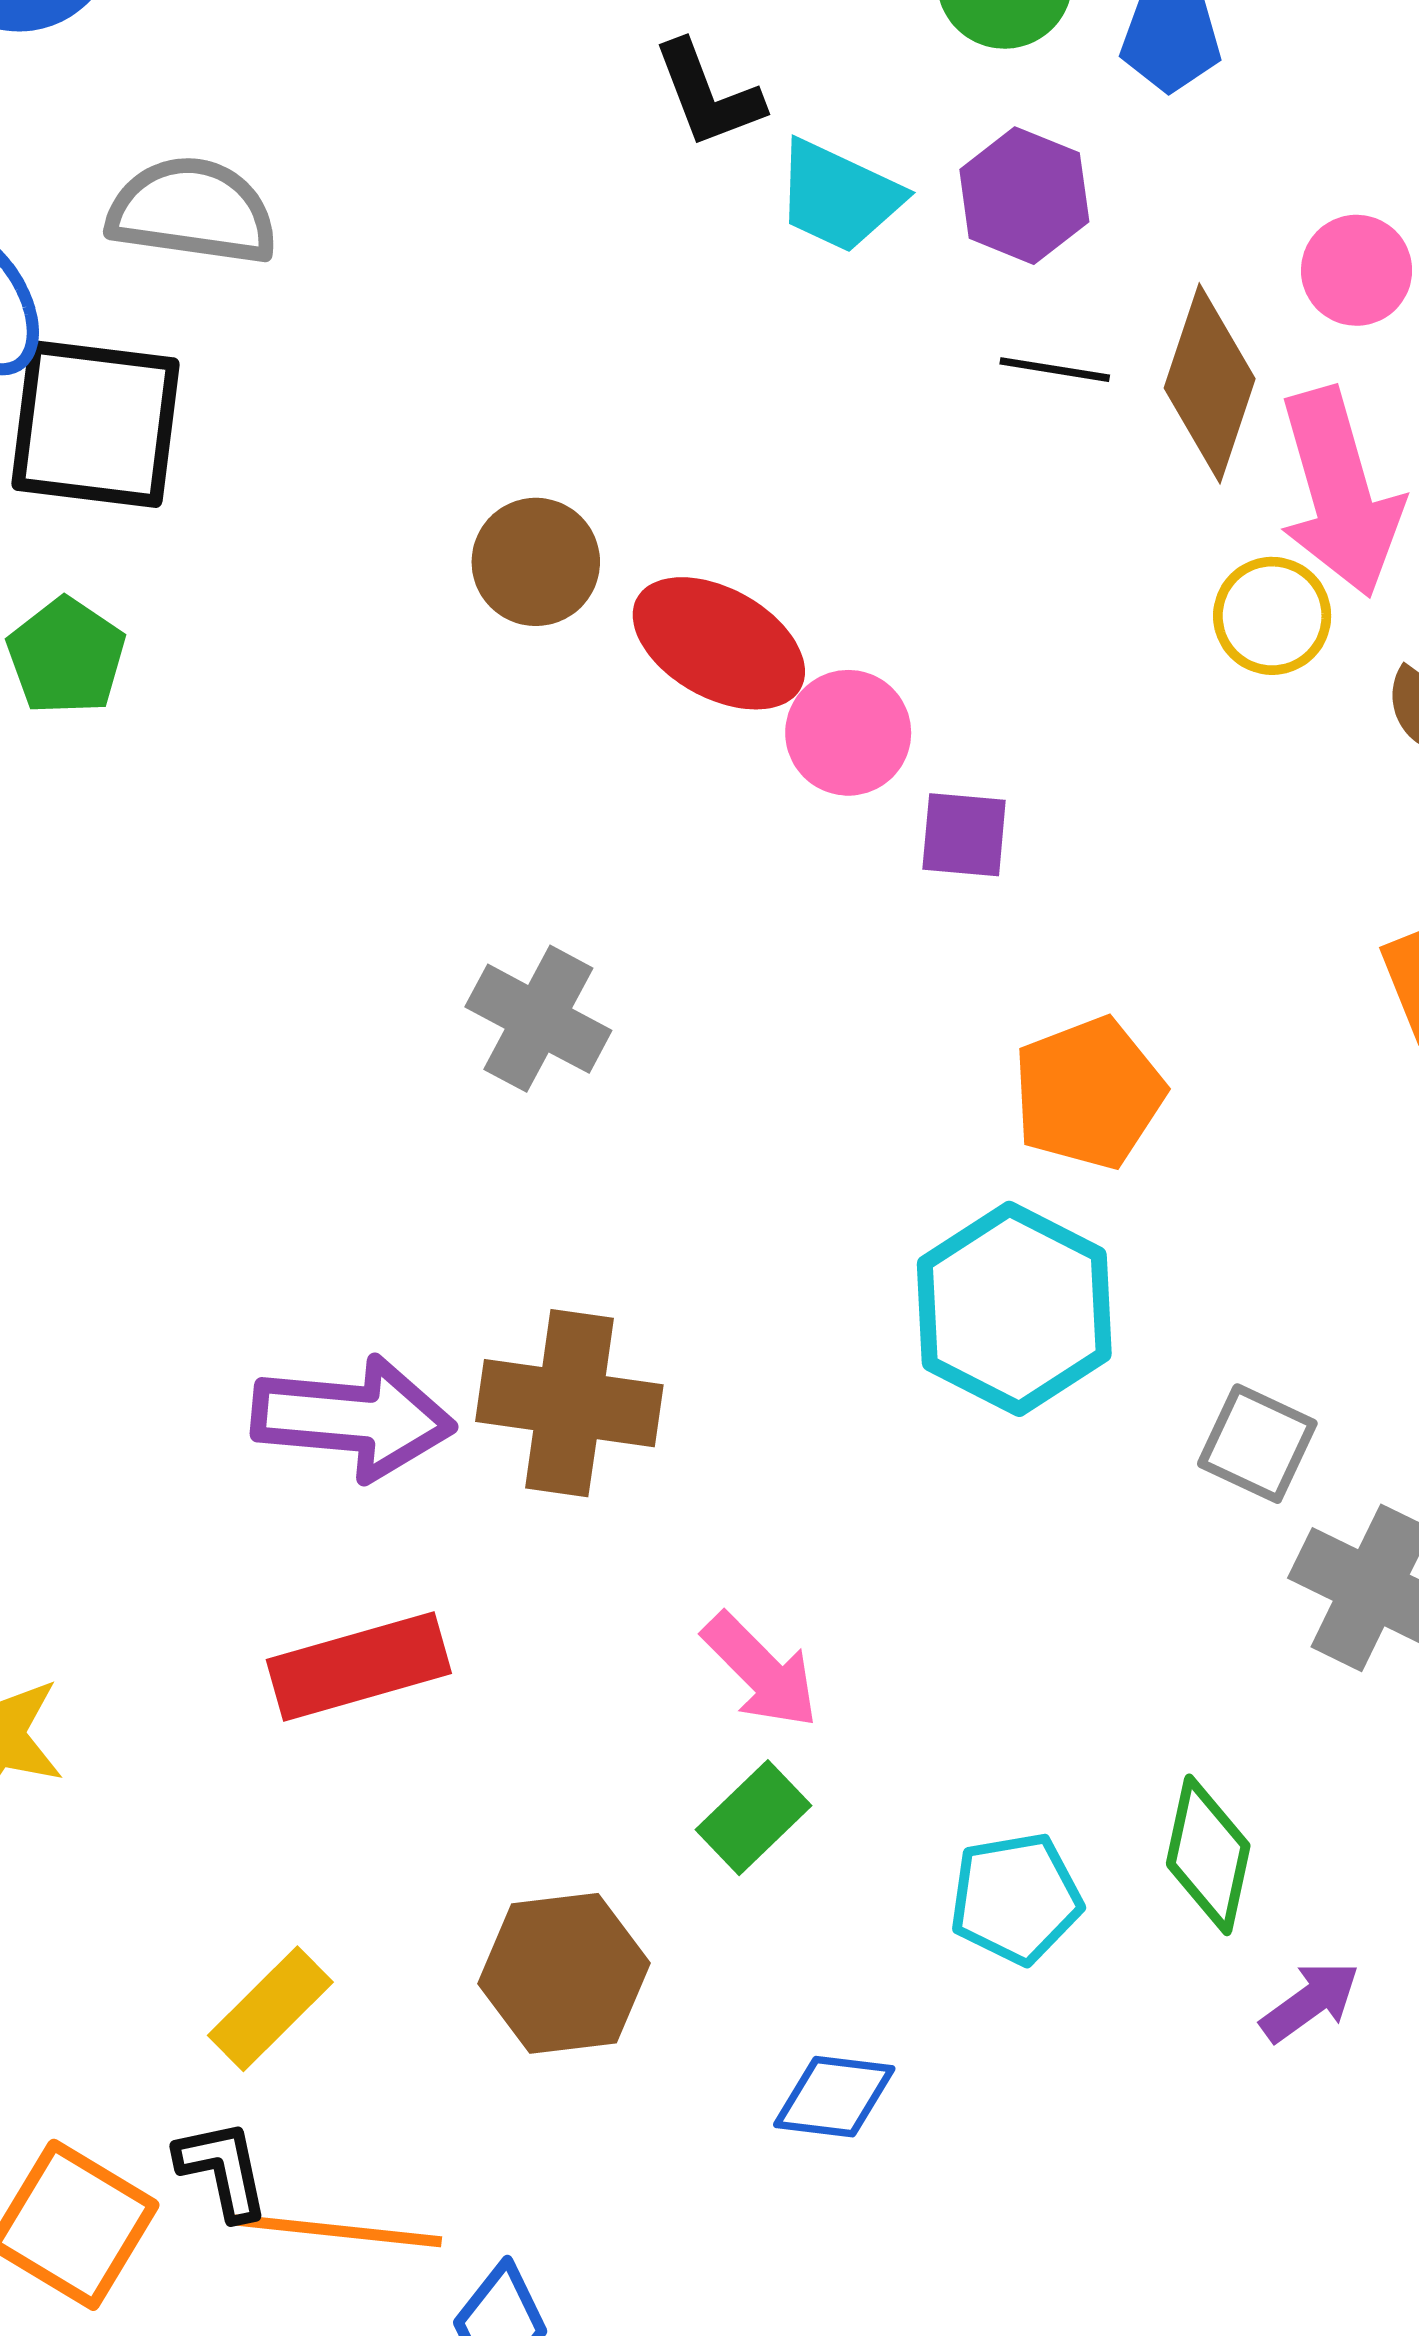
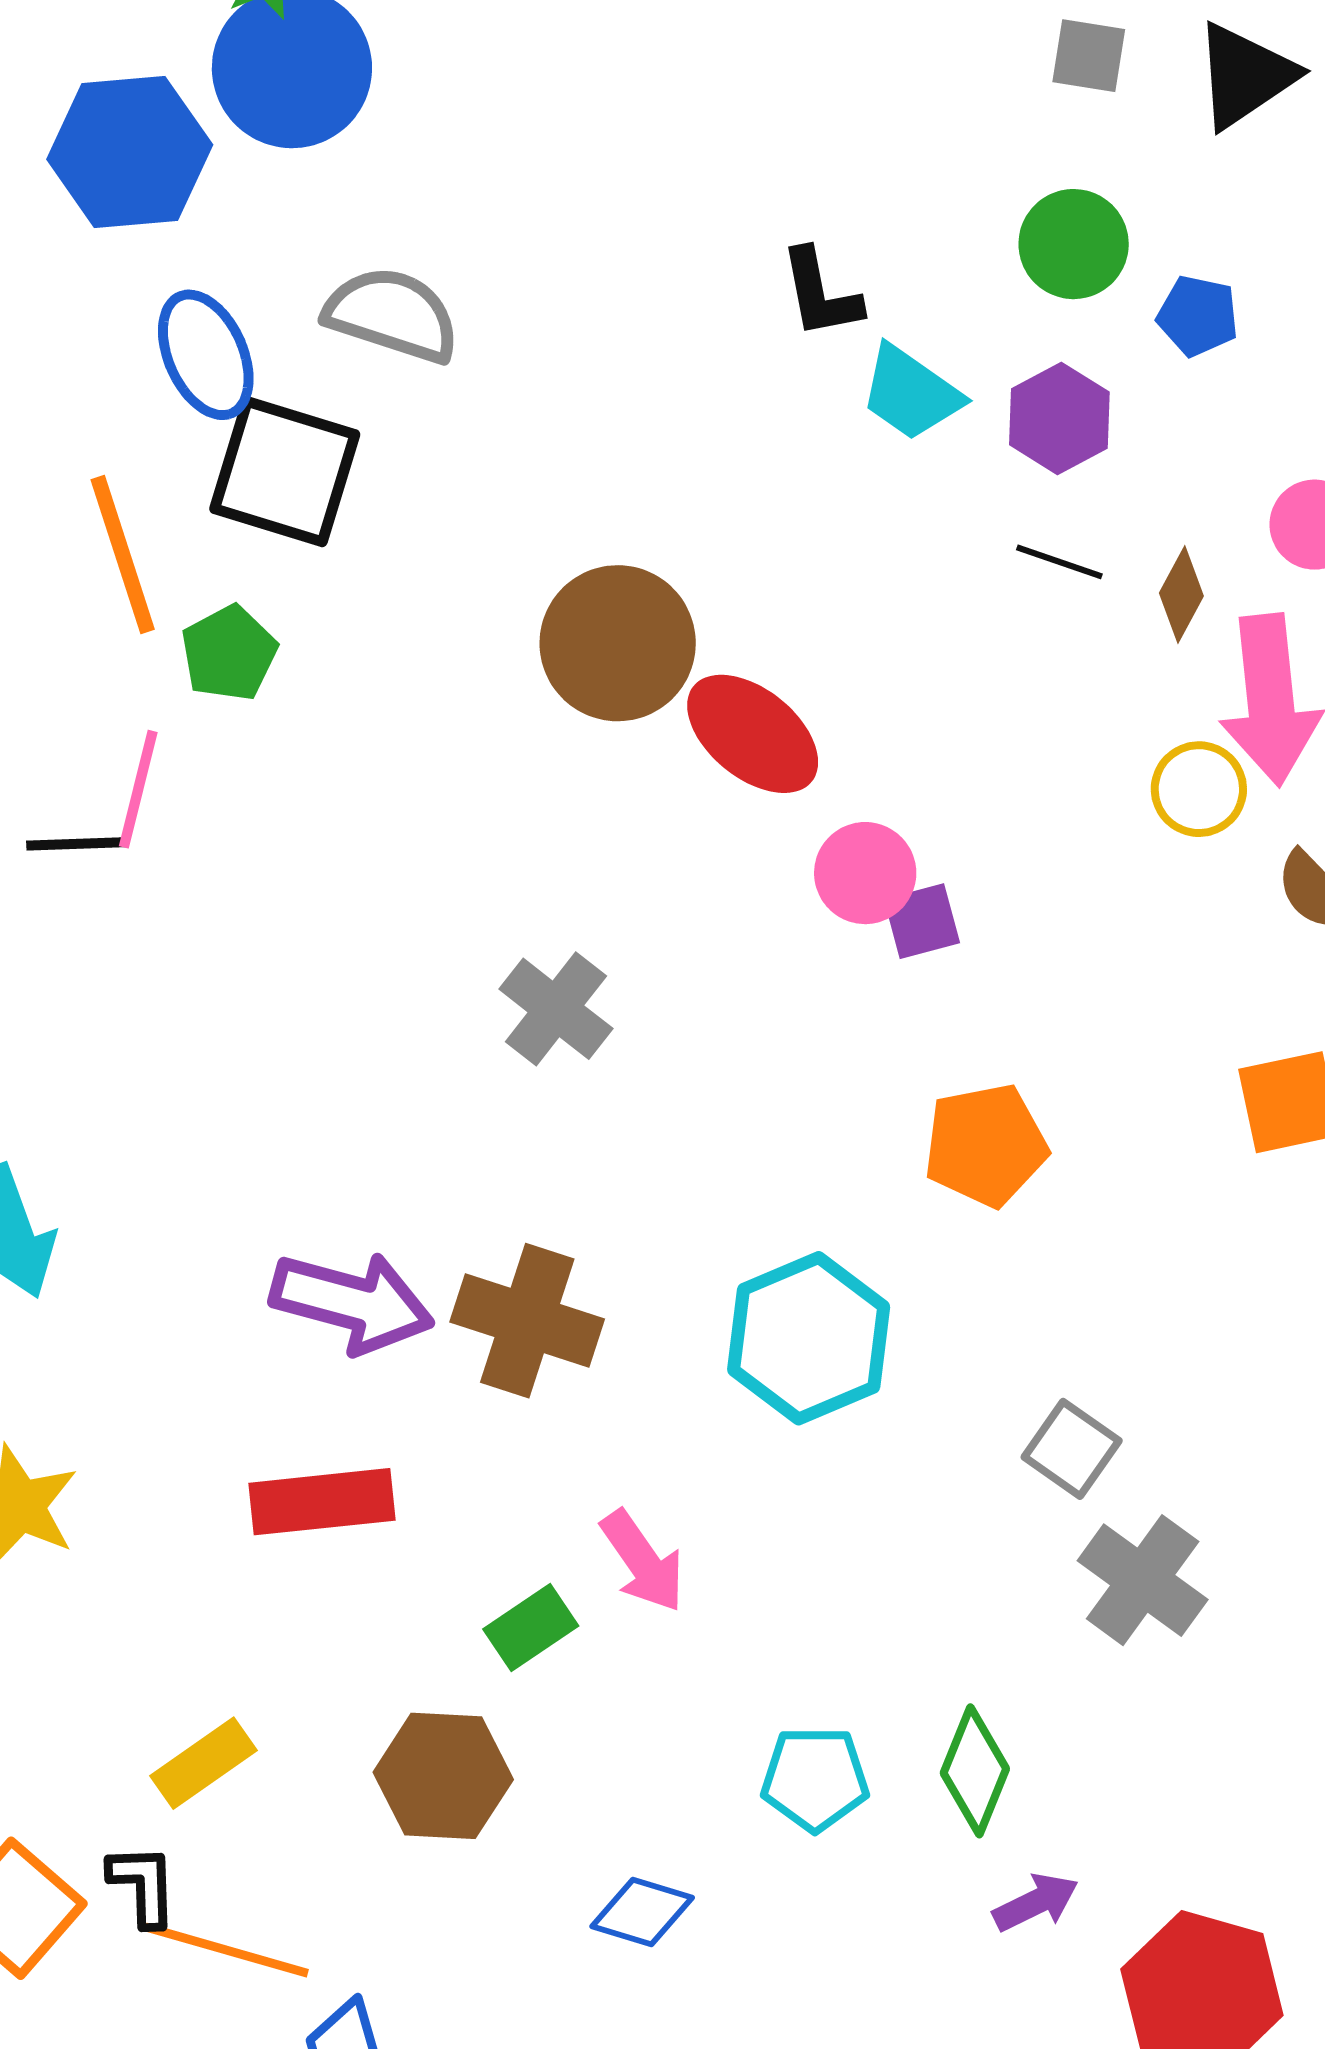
brown diamond: (1210, 383) -> (1181, 594), size x0.6
brown circle: (536, 562) -> (618, 643), size x1.5
pink circle: (848, 733) -> (865, 873), moved
purple square: (964, 835) -> (922, 921), turned -30
cyan hexagon: (1014, 1309) -> (809, 1338), moved
green rectangle: (753, 1818) -> (531, 1628), moved

